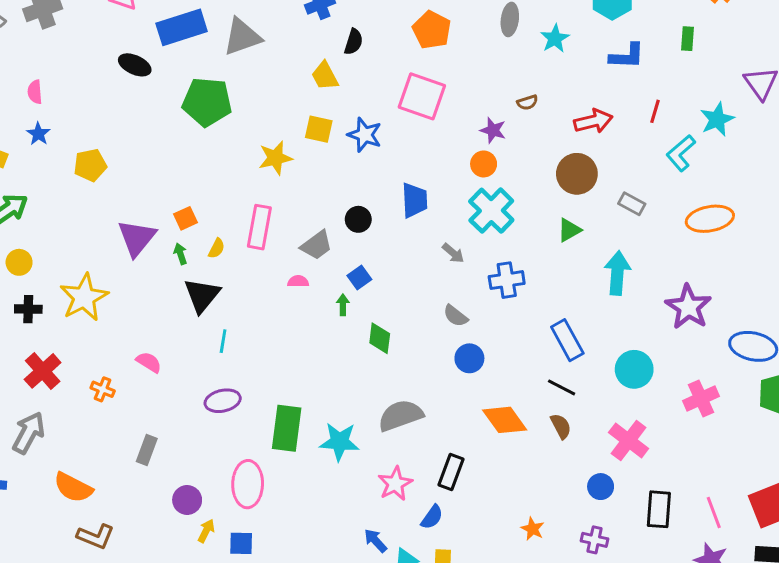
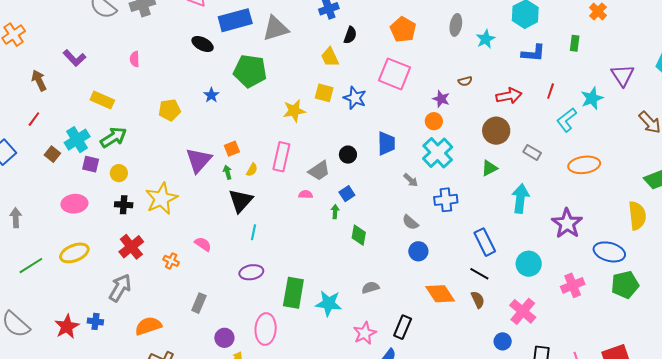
blue star: (38, 134) -> (211, 95), moved
gray semicircle: (401, 415) -> (370, 288), size x0.6
orange semicircle: (73, 487) -> (148, 326), turned 132

